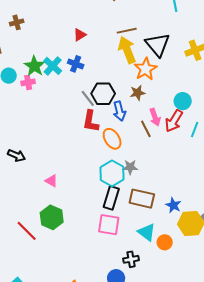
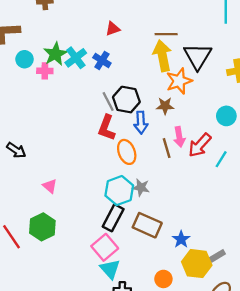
cyan circle: (183, 101) -> (226, 116), moved
pink square: (109, 225) -> (105, 247), turned 30
cyan triangle: (147, 232) -> (110, 269), moved

